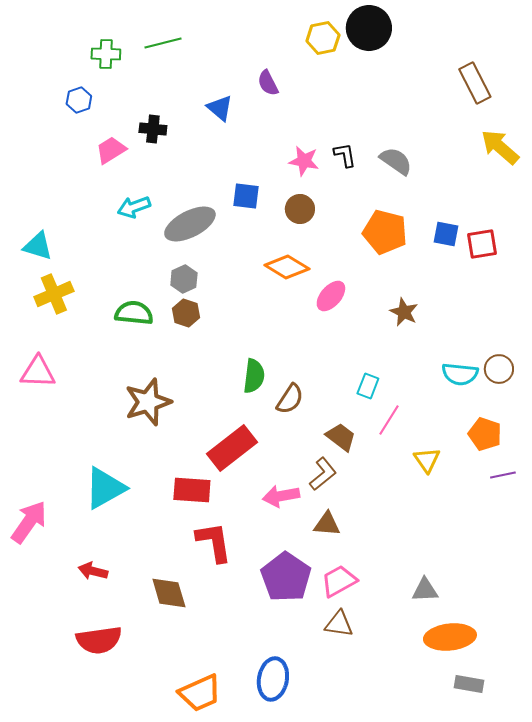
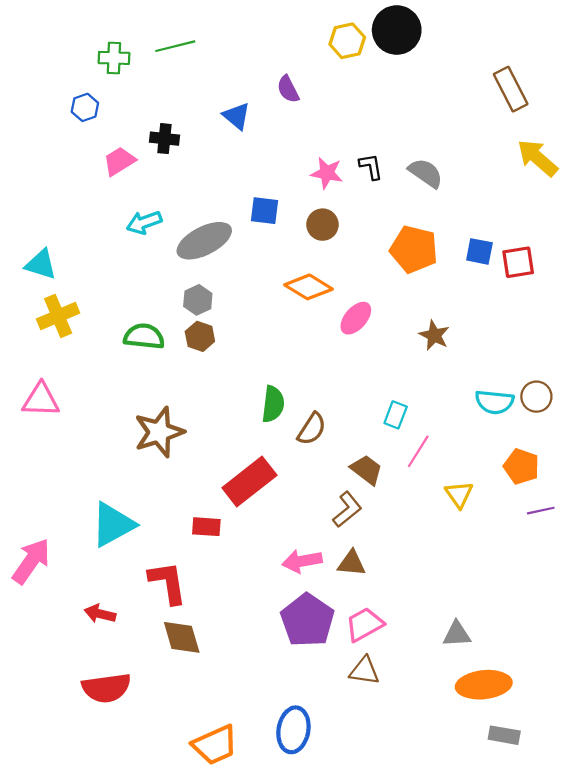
red rectangle: (192, 490) -> (206, 527), size x0.7
pink arrow: (281, 496) -> (302, 561), moved
red L-shape: (214, 542) -> (168, 583), moved

